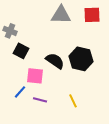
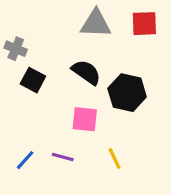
black semicircle: (55, 61) -> (86, 72), moved
pink square: (35, 76) -> (85, 119), moved
blue line: (20, 92) -> (25, 160), moved

